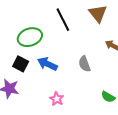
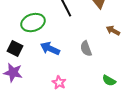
black square: (21, 64) -> (15, 49), moved

